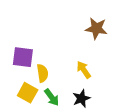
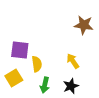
yellow square: (28, 93) -> (14, 78), moved, turned 30
green arrow: (52, 97) -> (45, 85), turned 49

